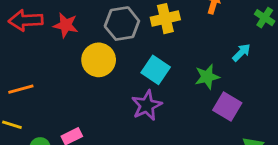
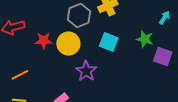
red star: (66, 25) -> (44, 40), moved
green star: (207, 77) -> (145, 39), turned -30
purple star: (147, 105) -> (86, 71), moved

